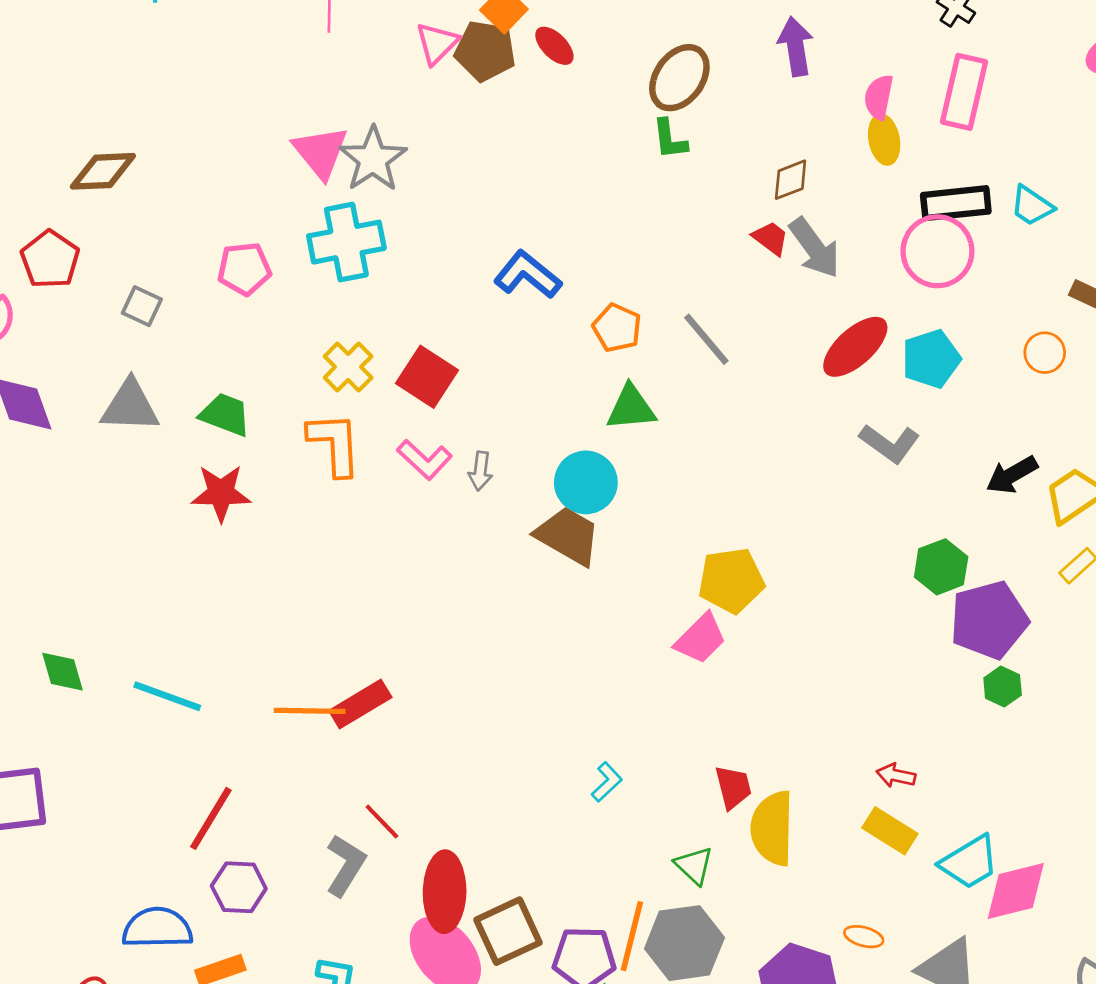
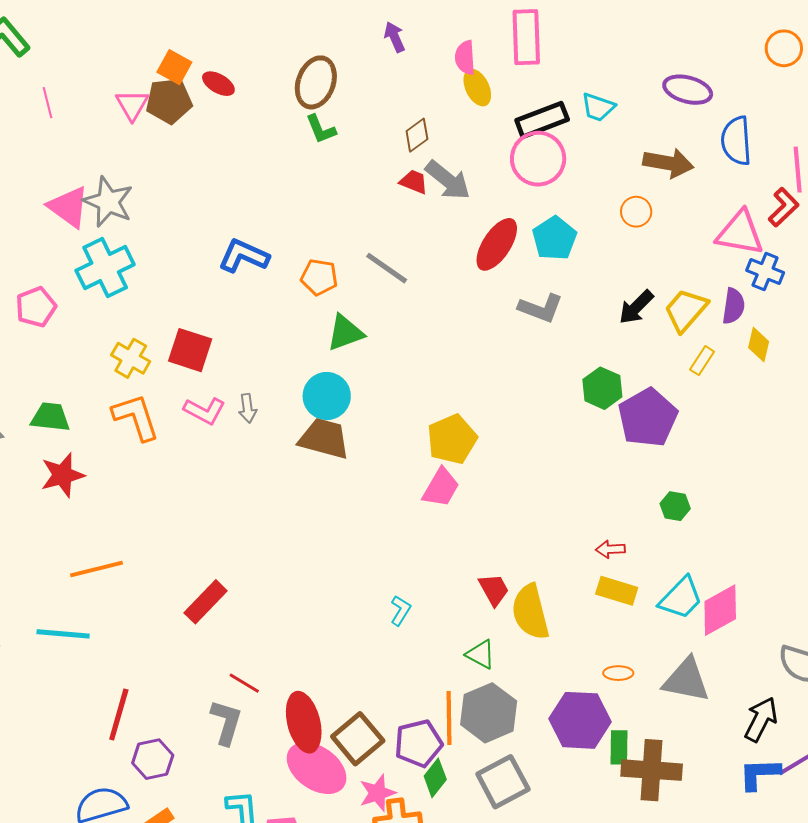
purple arrow: (796, 46) -> (395, 37), size x0.7
green hexagon: (1003, 686) -> (675, 506), moved
orange line: (310, 711) -> (97, 569), moved

